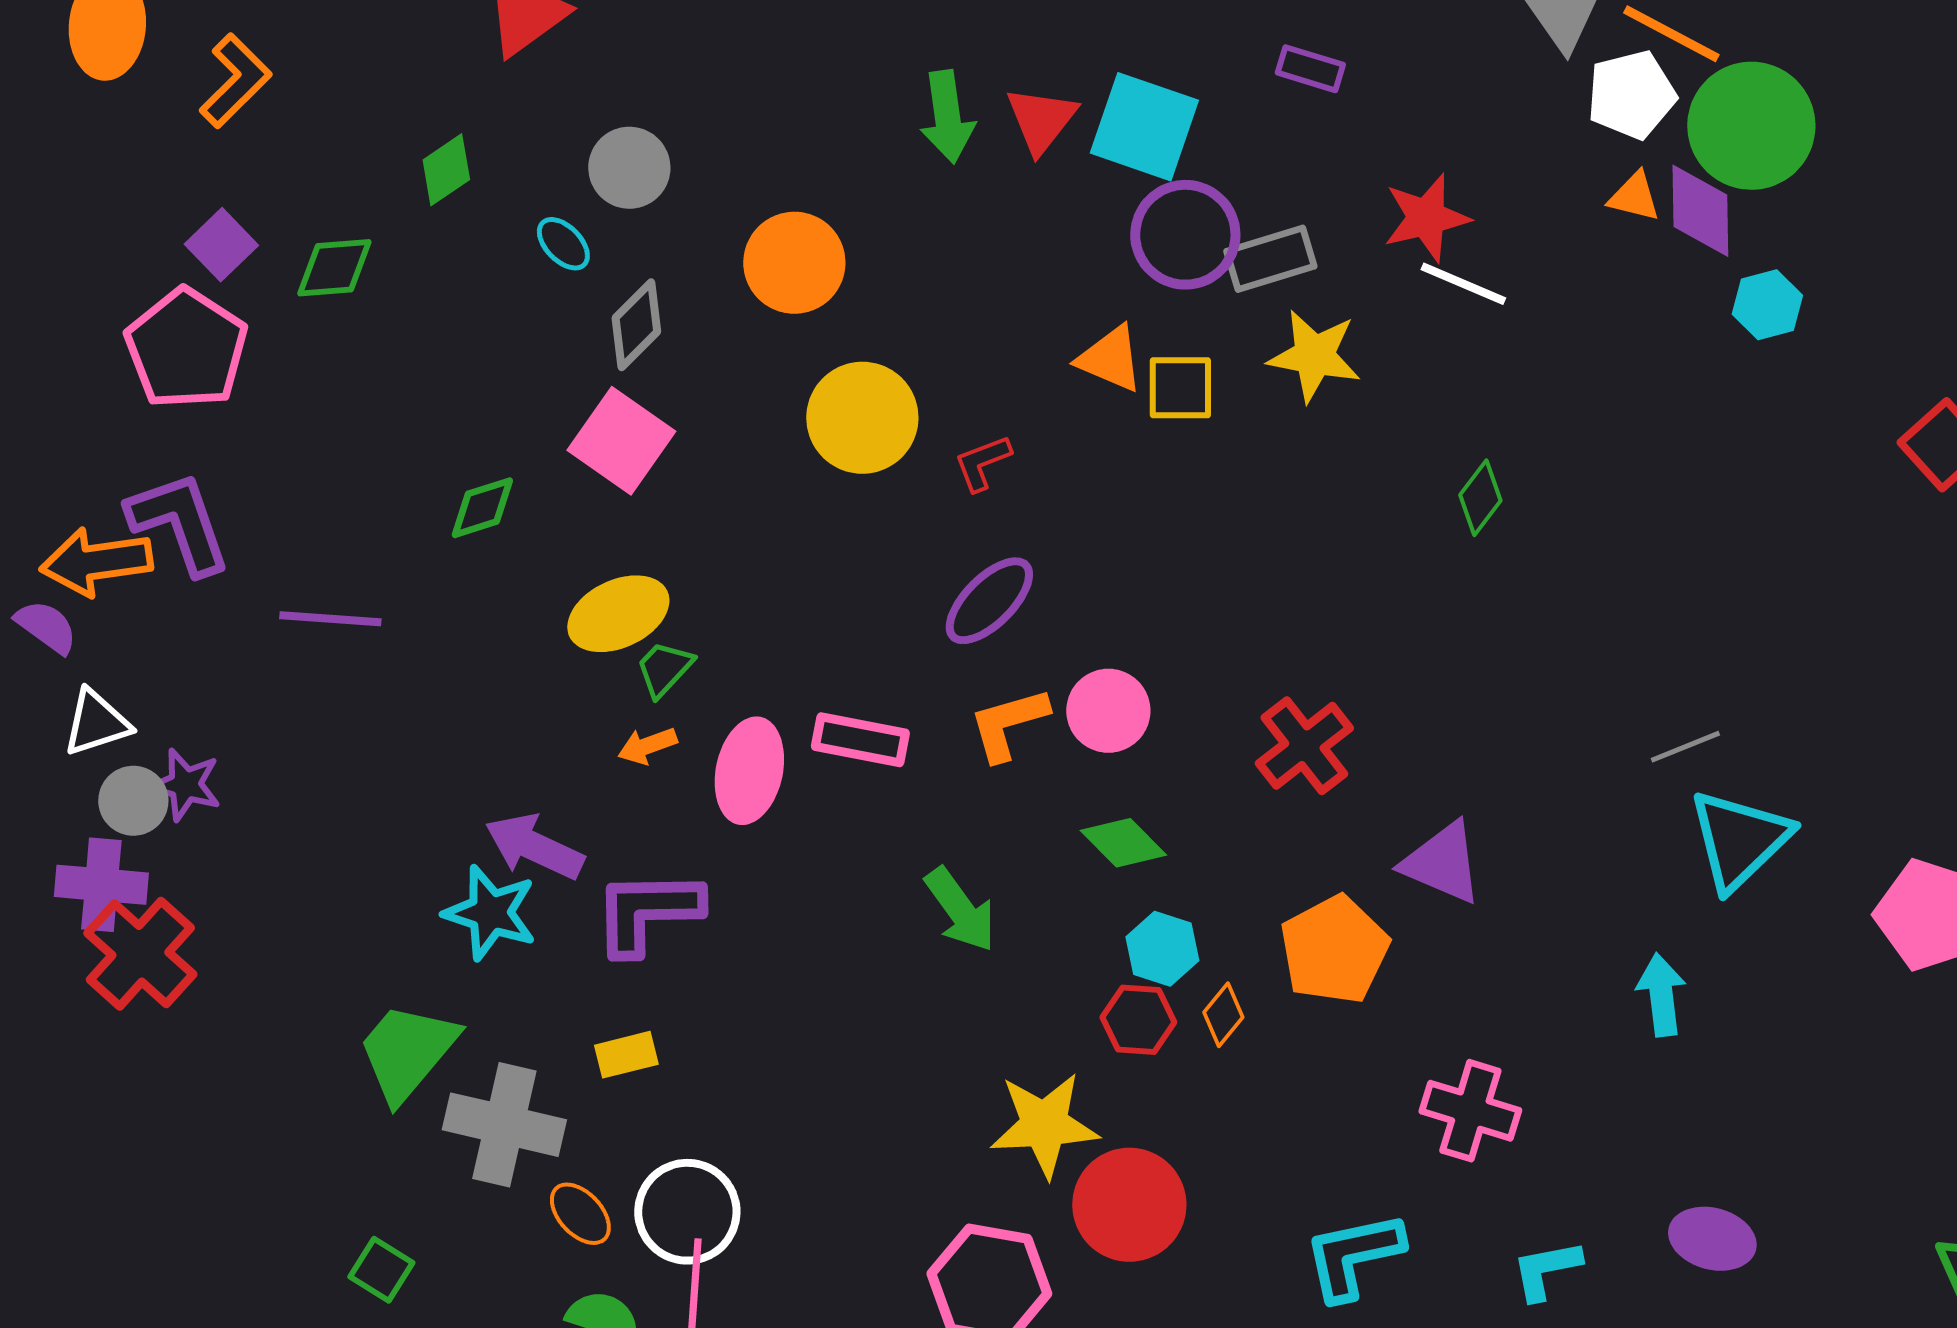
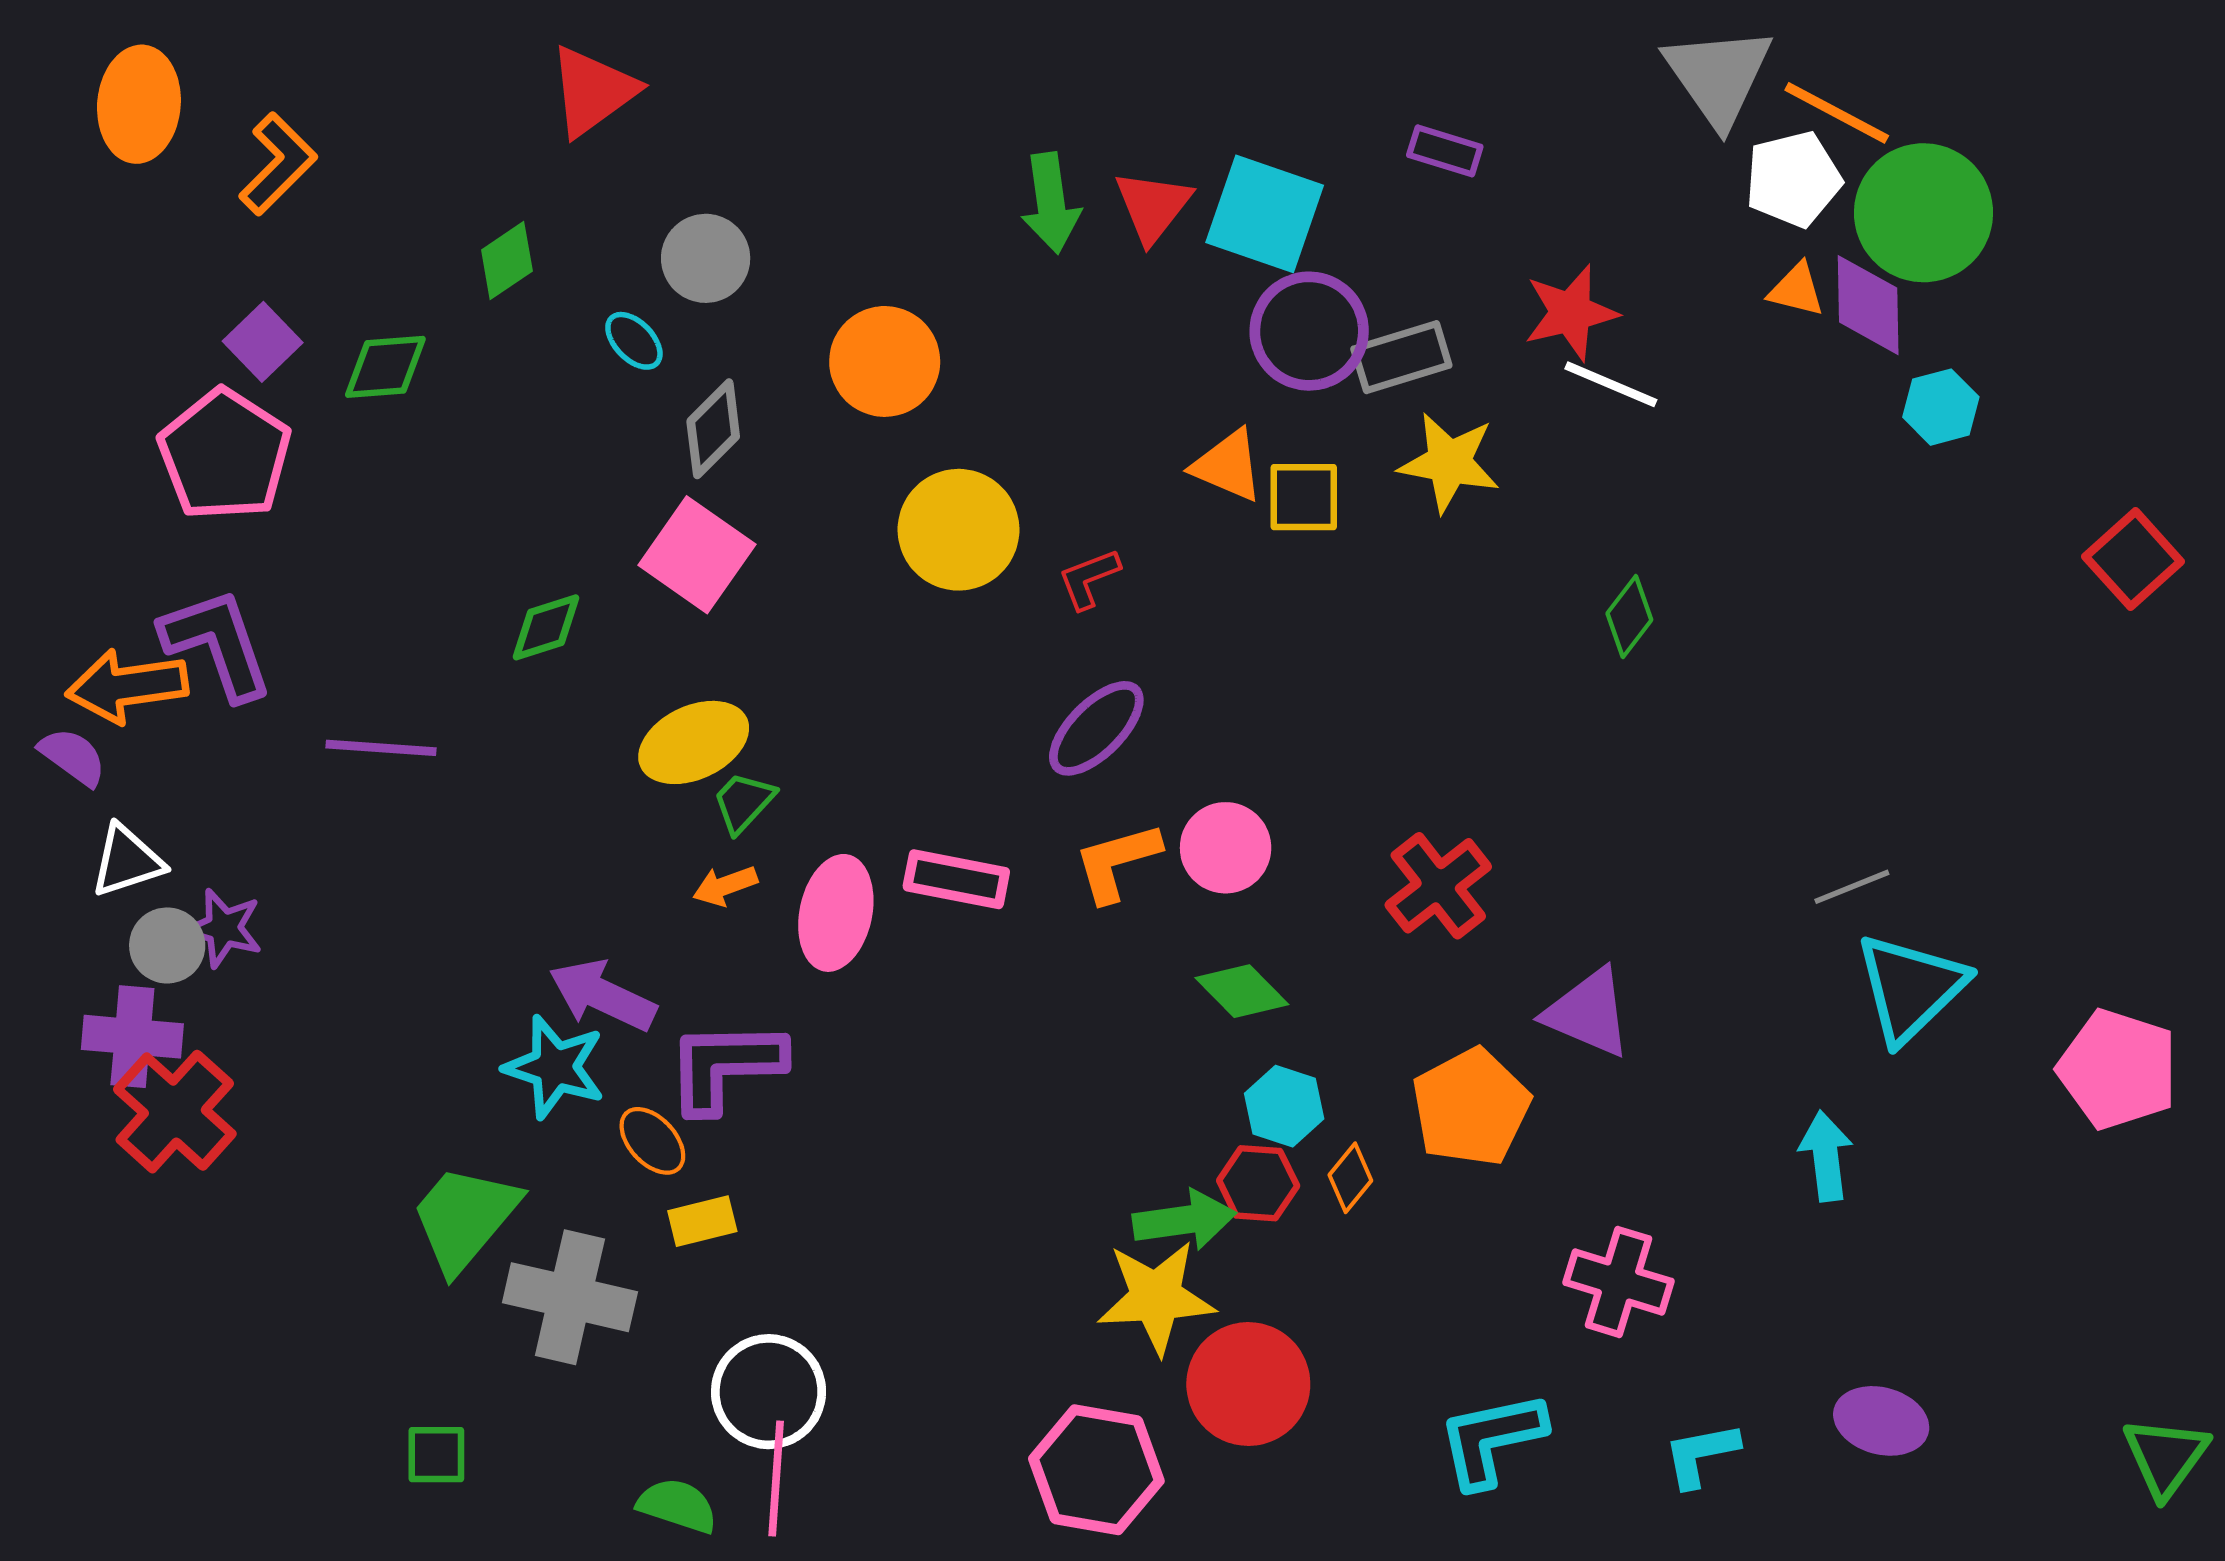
green arrow: (960, 910) -> (1184, 1220), moved, turned -62
orange ellipse: (580, 1214) -> (652, 1141), moved
green square: (381, 1270) -> (436, 1455), turned -32

